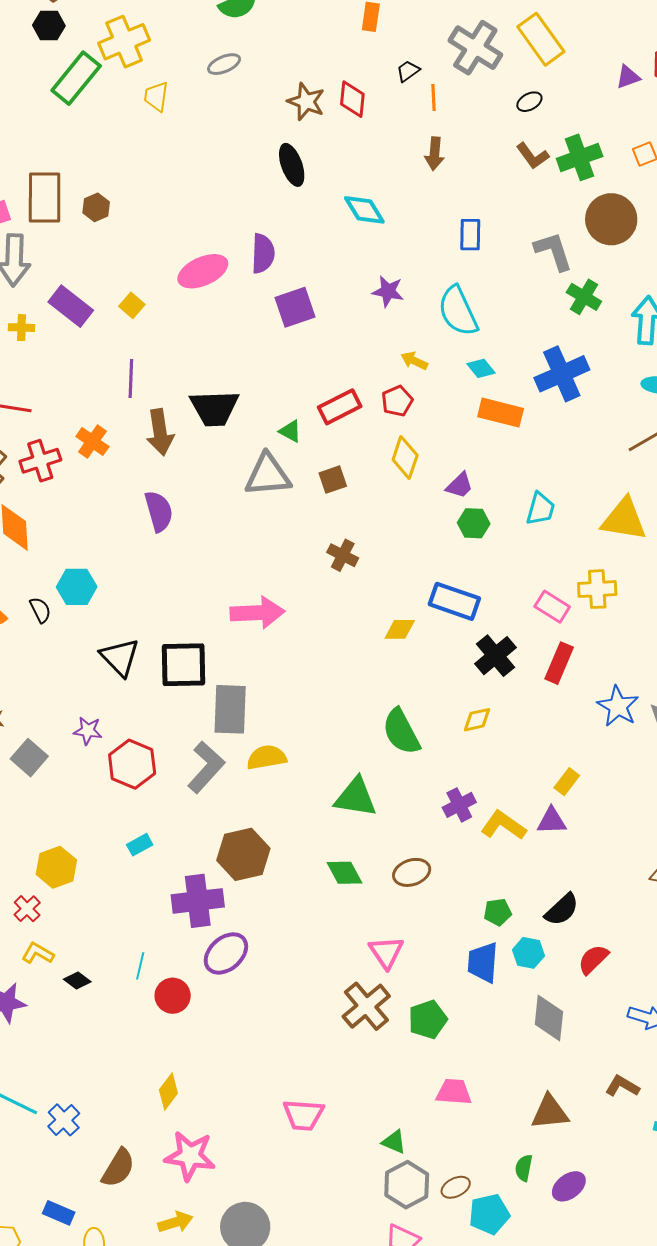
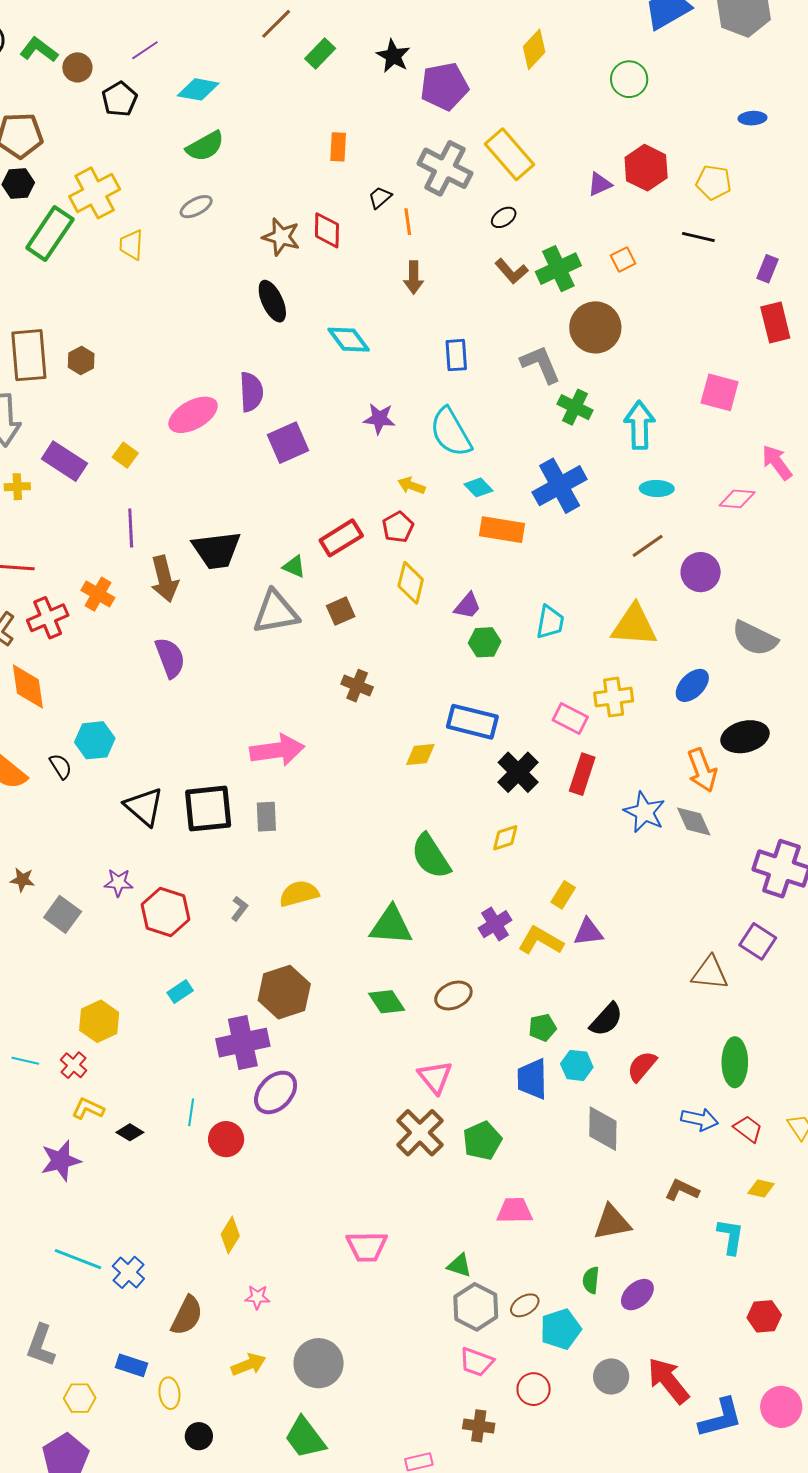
gray rectangle: (230, 709) -> (266, 817), moved, size x0.6
gray L-shape: (206, 767) -> (239, 909), size x0.5
yellow rectangle: (567, 782) -> (563, 895), moved
pink star: (190, 1156) -> (257, 1297), size x0.5

